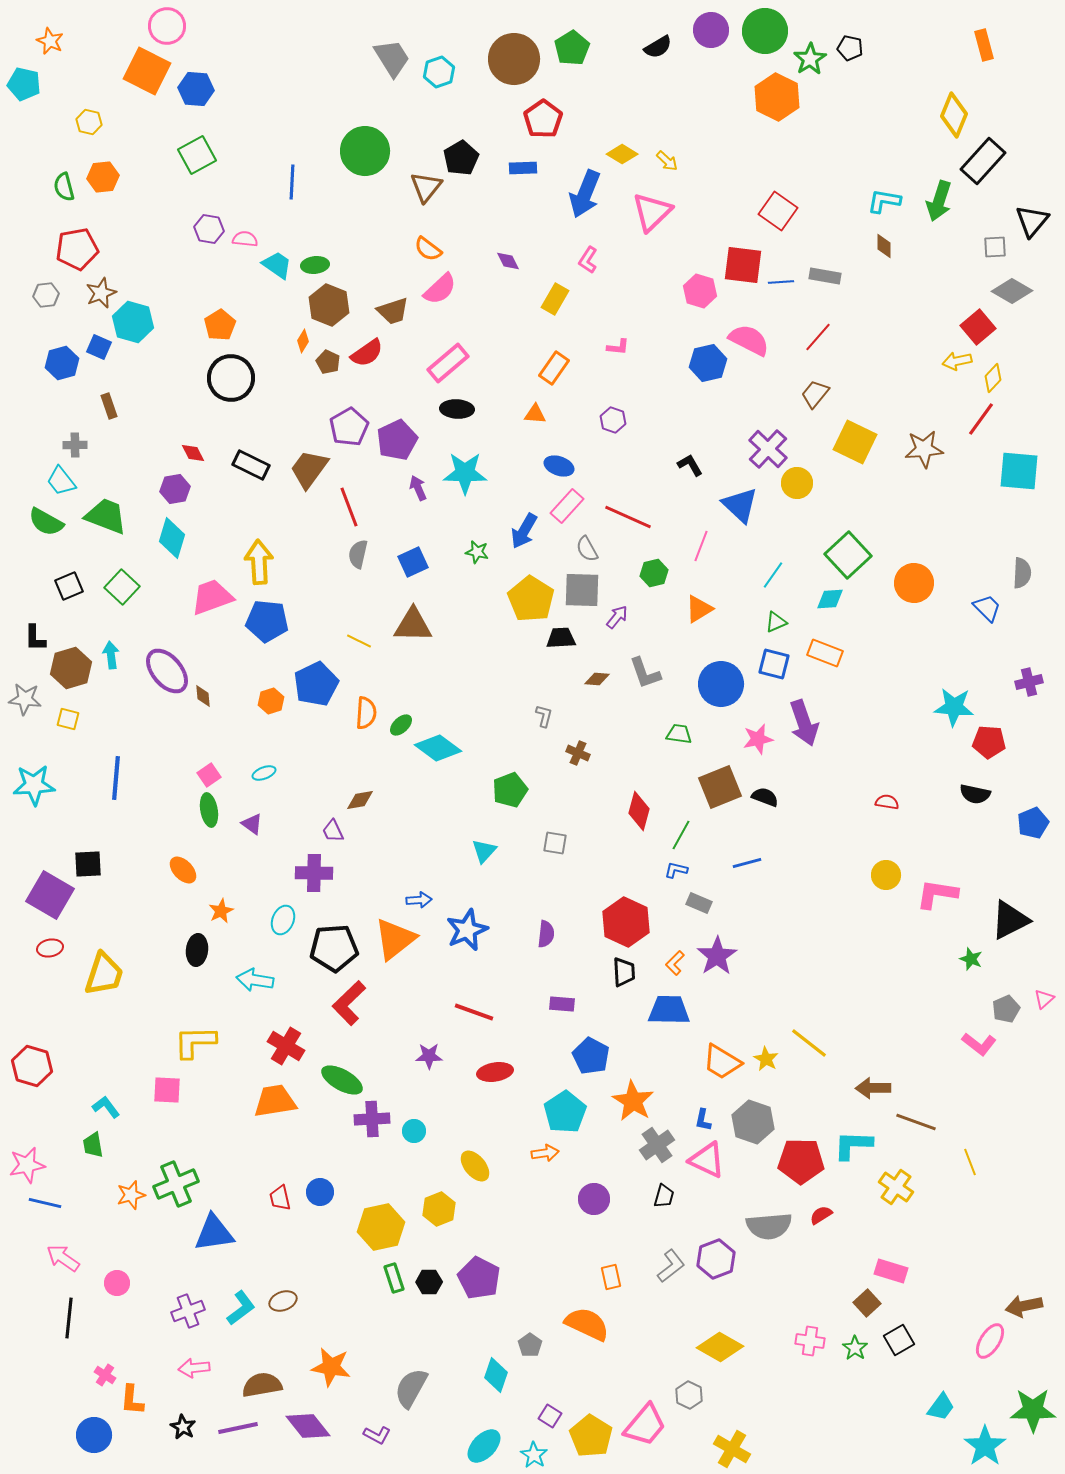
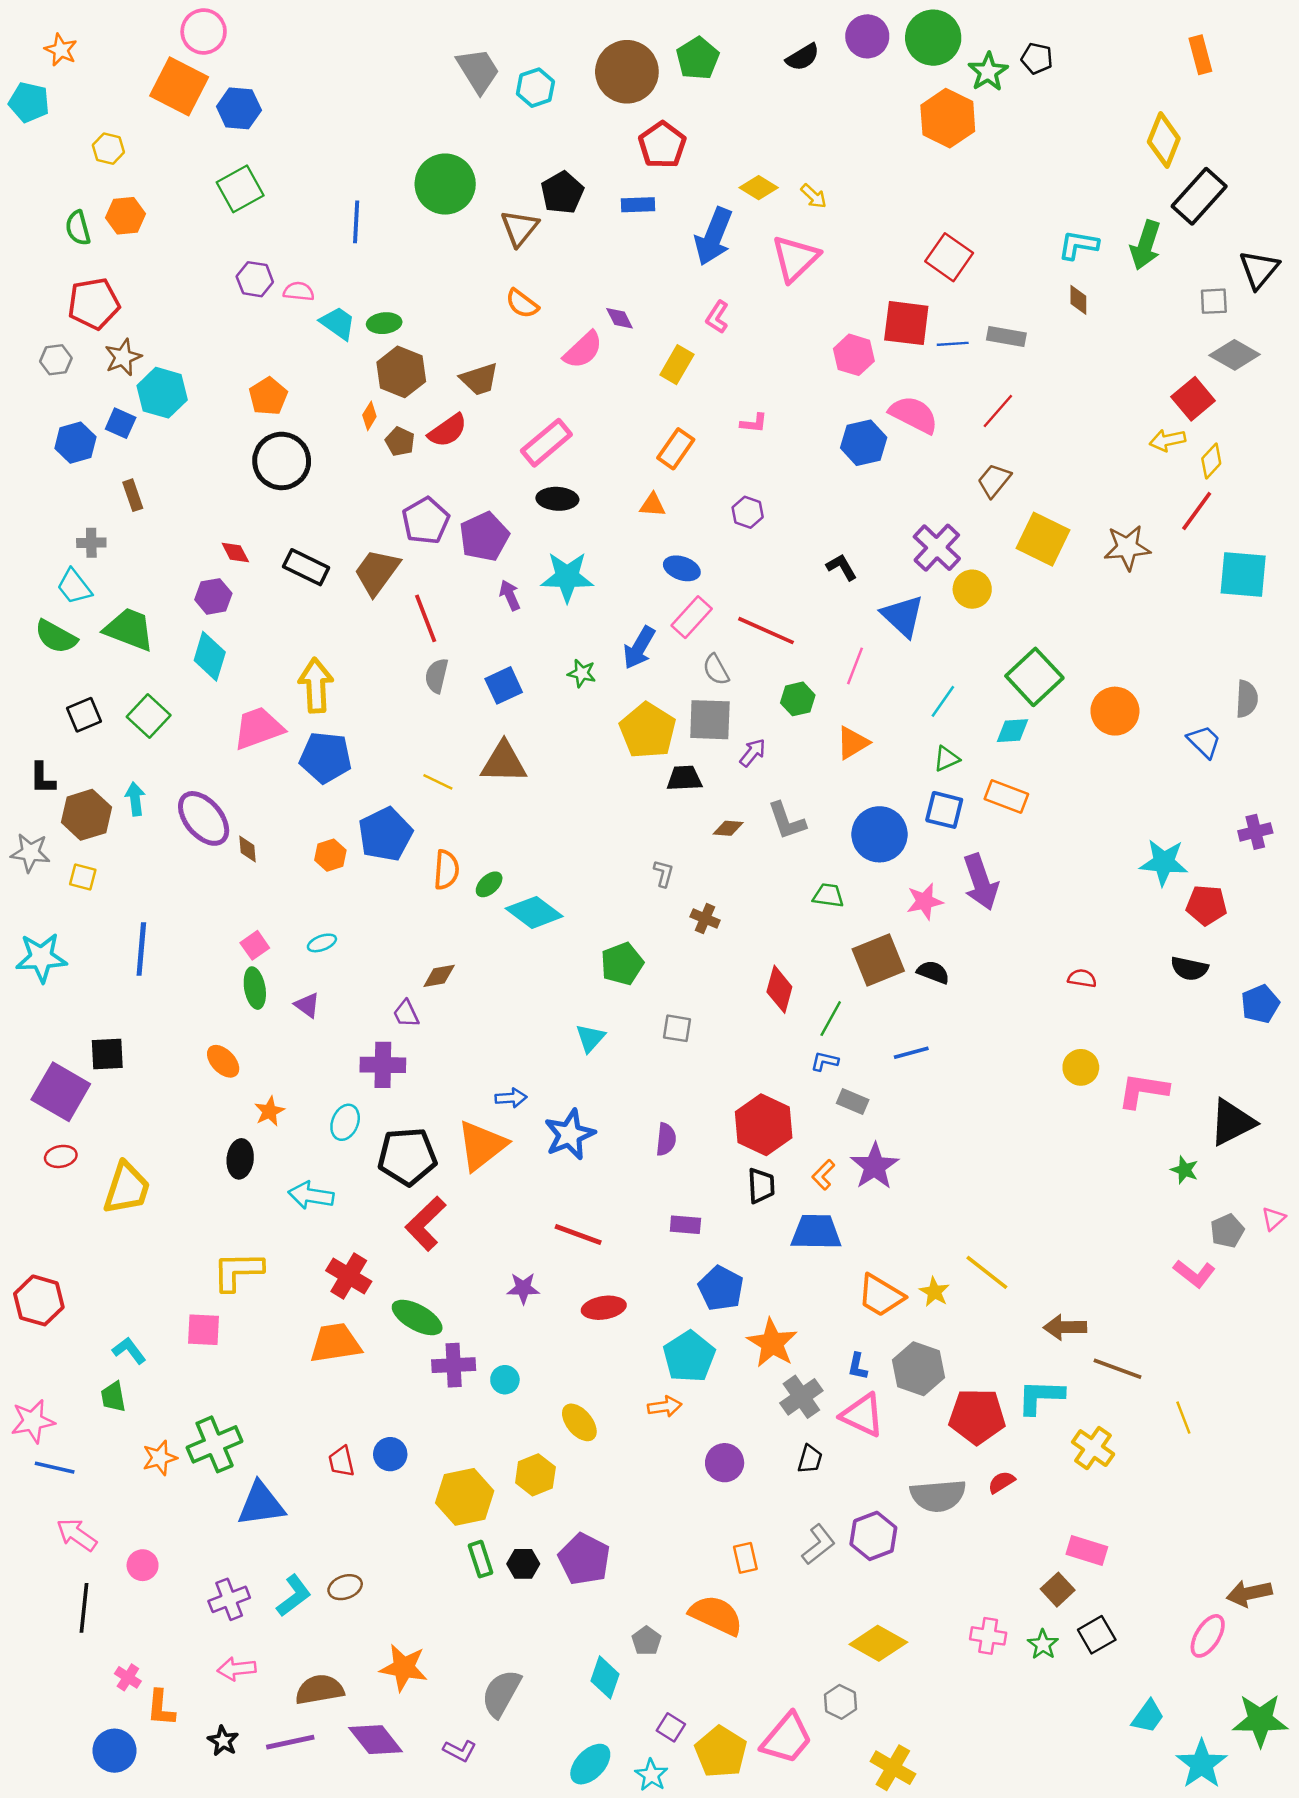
pink semicircle: (440, 289) -> (583, 350), moved

